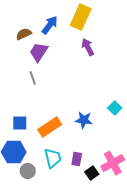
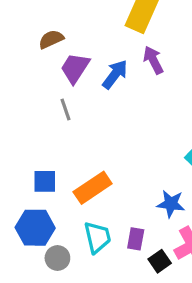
blue arrow: (50, 25) -> (115, 74), moved
blue star: (84, 120) -> (171, 204), moved

